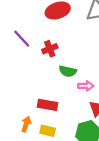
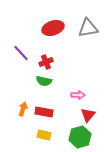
green semicircle: (68, 71) -> (44, 81), moved
orange arrow: (26, 124) -> (23, 109), moved

